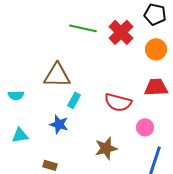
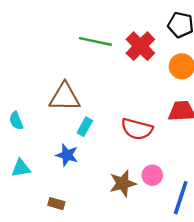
cyan semicircle: (16, 95) -> (16, 121), turned 70
pink circle: (145, 127) -> (152, 175), moved

